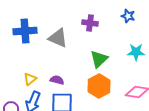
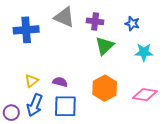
blue star: (128, 16) -> (132, 24), moved
gray triangle: (58, 38) -> (64, 17), moved
green triangle: (99, 59) -> (105, 46), moved

